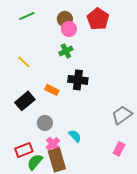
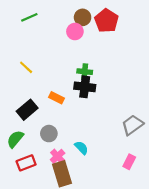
brown circle: (65, 19) -> (83, 17), moved
green cross: (66, 51) -> (85, 72), moved, turned 32
green semicircle: (35, 162) -> (15, 139), moved

